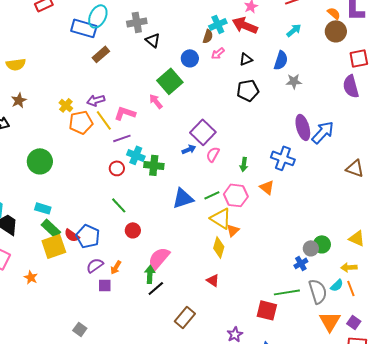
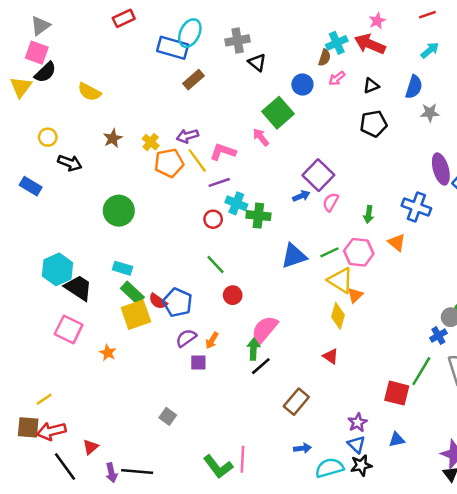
yellow semicircle: (16, 64) -> (89, 92), turned 36
brown star: (19, 100) -> (113, 138), moved
green line: (287, 292) -> (421, 371), turned -50

